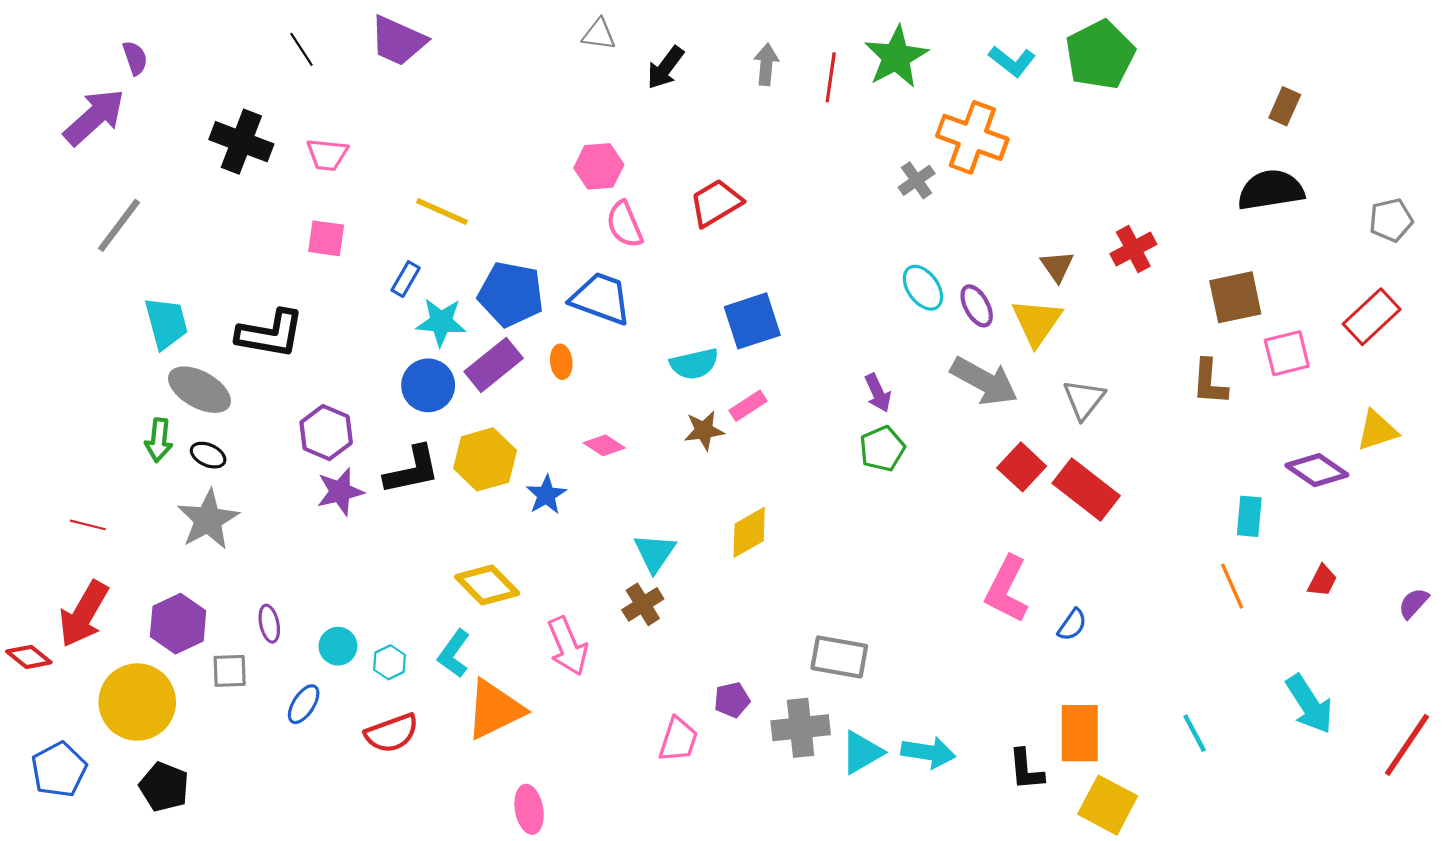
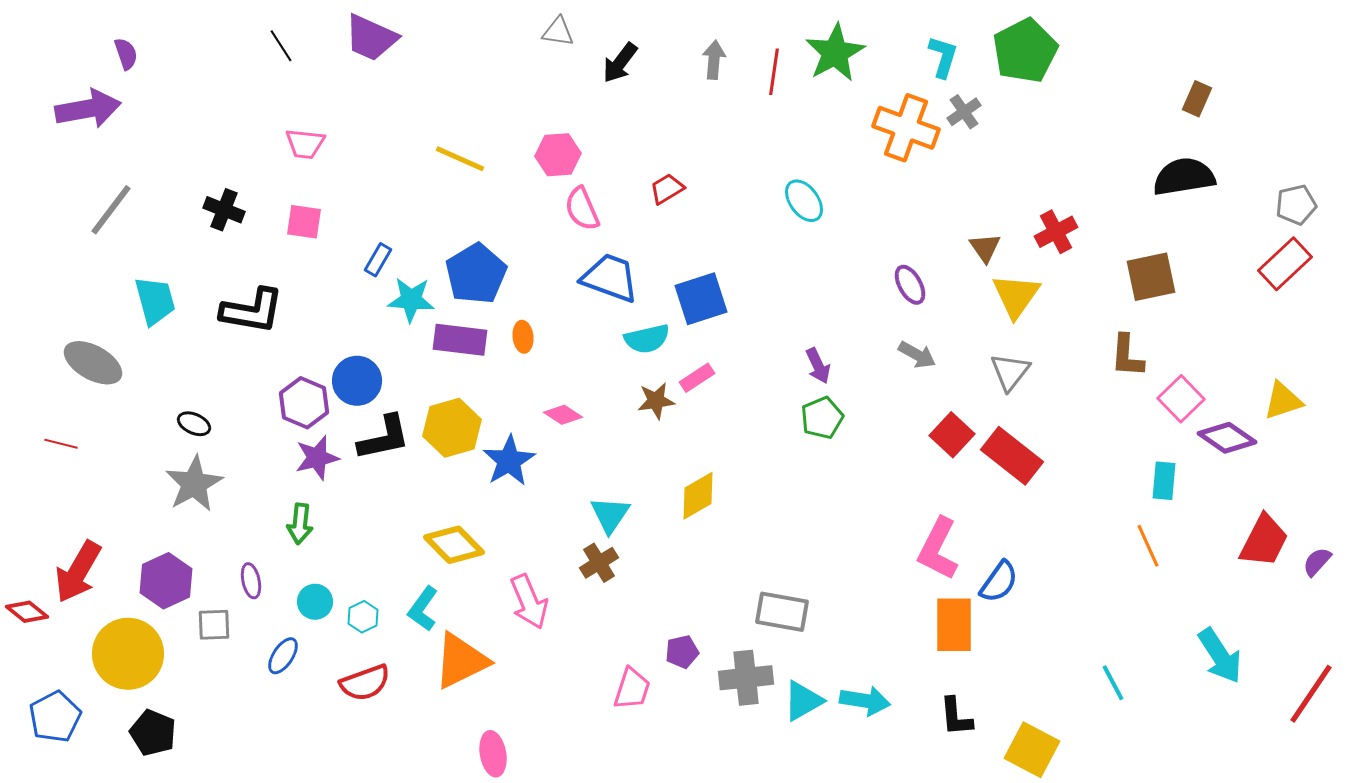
cyan L-shape: (1012, 61) -> (943, 57), turned -111
purple arrow: (94, 117) -> (88, 109), turned 32
black cross: (241, 142) -> (224, 210), moved, size x0.7
gray cross: (917, 180) -> (964, 112), moved
red trapezoid: (716, 203) -> (667, 189), size x0.7
yellow line: (442, 211) -> (460, 159), moved
cyan ellipse: (923, 288) -> (804, 201), moved
blue pentagon: (511, 294) -> (476, 274), turned 30
blue trapezoid: (601, 298) -> (610, 278), moved
red rectangle: (1372, 317) -> (1285, 264), moved
yellow triangle: (1037, 322) -> (1016, 296), moved
pink square: (1287, 353) -> (1181, 399), moved, turned -30
purple rectangle: (494, 365) -> (460, 340), turned 46
gray arrow: (984, 381) -> (917, 355), size x0.6
blue circle: (428, 385) -> (357, 381), moved
gray ellipse: (199, 390) -> (93, 363), moved
green arrow: (159, 440) -> (300, 524), moved
blue star: (546, 495) -> (509, 461), size x1.4
red line: (88, 525) -> (61, 444), moved
red trapezoid: (1322, 581) -> (1264, 541), moved, size x1.8
blue semicircle: (1072, 625) -> (999, 582), size x1.4
orange rectangle: (1080, 733) -> (954, 625), moved

